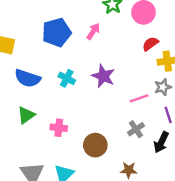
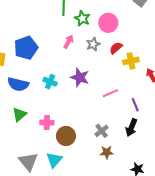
blue pentagon: (57, 32) -> (26, 48), moved
gray star: (163, 87) -> (93, 44), moved
gray cross: (136, 129) -> (102, 131), moved
brown circle: (95, 145) -> (66, 136), moved

